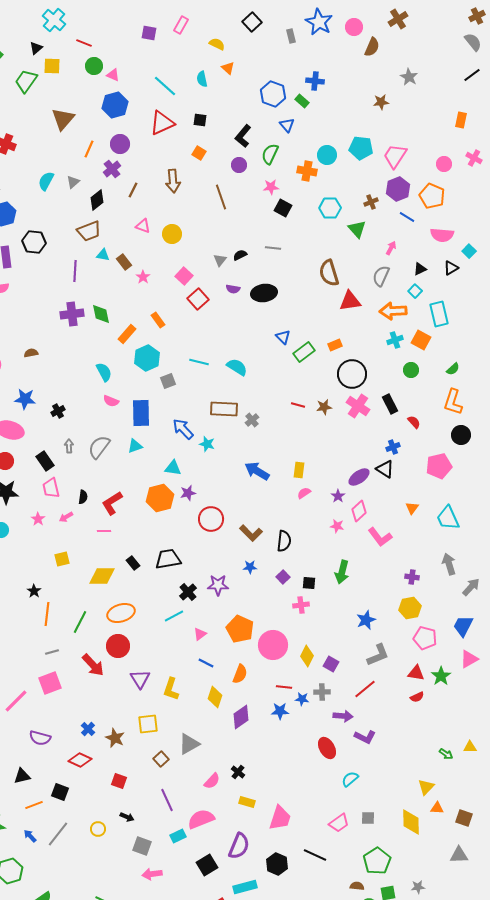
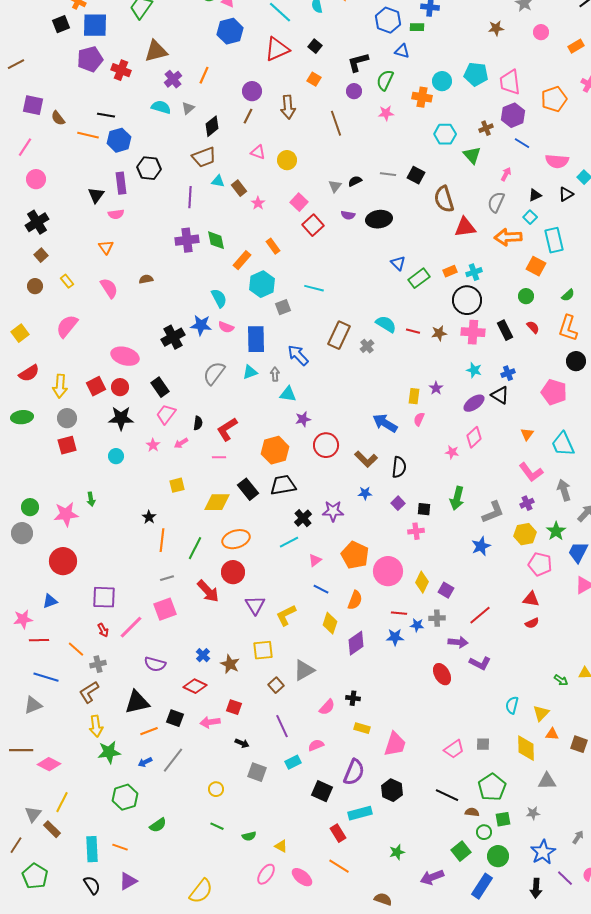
green rectangle: (302, 101) -> (417, 27), turned -40
brown triangle: (63, 119) -> (156, 51), moved, turned 35
black square: (200, 120) -> (315, 46), turned 32
orange rectangle: (461, 120) -> (576, 46), turned 49
blue triangle: (287, 125) -> (402, 51), turned -35
black L-shape: (243, 136) -> (358, 62), turned 35
purple circle: (120, 144) -> (252, 91), moved
pink trapezoid: (395, 156) -> (510, 82), turned -40
pink circle: (444, 164) -> (541, 32), moved
purple cross: (112, 169) -> (173, 79), moved
cyan semicircle: (46, 181) -> (161, 107), turned 78
orange pentagon: (432, 196) -> (554, 99), moved, turned 30
black square: (283, 208) -> (416, 175), moved
cyan cross: (395, 340) -> (474, 272), moved
cyan semicircle: (237, 367) -> (386, 324), moved
blue star: (25, 399) -> (201, 325), moved
pink cross: (358, 406) -> (473, 332), turned -30
brown rectangle: (224, 409) -> (339, 335), turned -68
black cross: (58, 411) -> (173, 337), size x1.6
red semicircle: (414, 422) -> (533, 327), moved
cyan star: (207, 444) -> (474, 370), moved
gray arrow: (69, 446) -> (275, 374), moved
pink pentagon: (439, 466) -> (554, 392), turned 30
blue arrow: (257, 471) -> (385, 423), moved
pink trapezoid: (51, 488) -> (166, 414), turned 50
pink semicircle: (304, 493) -> (419, 419), turned -32
purple star: (338, 496) -> (436, 388), moved
orange hexagon: (160, 498) -> (275, 450), moved
pink L-shape: (380, 537) -> (531, 472), moved
black rectangle: (133, 563) -> (248, 489), size x1.5
purple cross: (412, 577) -> (527, 503), turned -32
gray L-shape: (378, 655) -> (493, 512), moved
green star: (441, 676) -> (556, 531), moved
yellow L-shape: (171, 689) -> (286, 615), turned 45
black cross: (238, 772) -> (353, 698), turned -32
black triangle: (22, 776) -> (137, 702), size x1.5
cyan semicircle: (350, 779) -> (512, 705), moved, turned -36
pink semicircle: (201, 819) -> (316, 745), size x0.6
yellow circle: (98, 829) -> (216, 789), moved
blue arrow: (30, 836) -> (145, 762), turned -72
black line: (315, 855) -> (447, 795), moved
gray triangle: (459, 855) -> (547, 781), moved
black square: (207, 865) -> (322, 791), turned -35
pink arrow: (152, 874) -> (210, 722), moved

